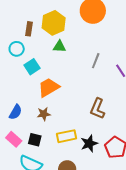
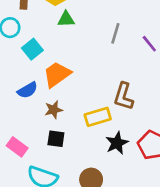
blue semicircle: (16, 112) -> (27, 90), moved, turned 35
yellow rectangle: (67, 136) -> (98, 117), moved
black square: (35, 140) -> (56, 139), moved

